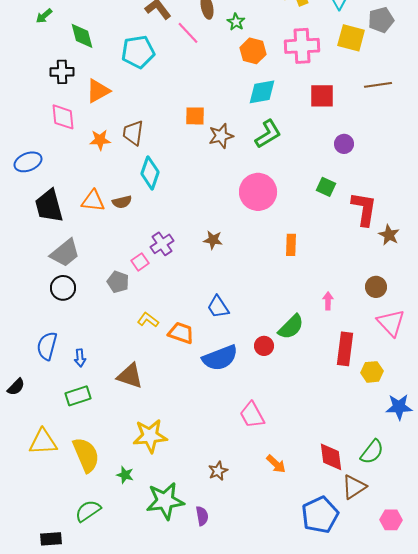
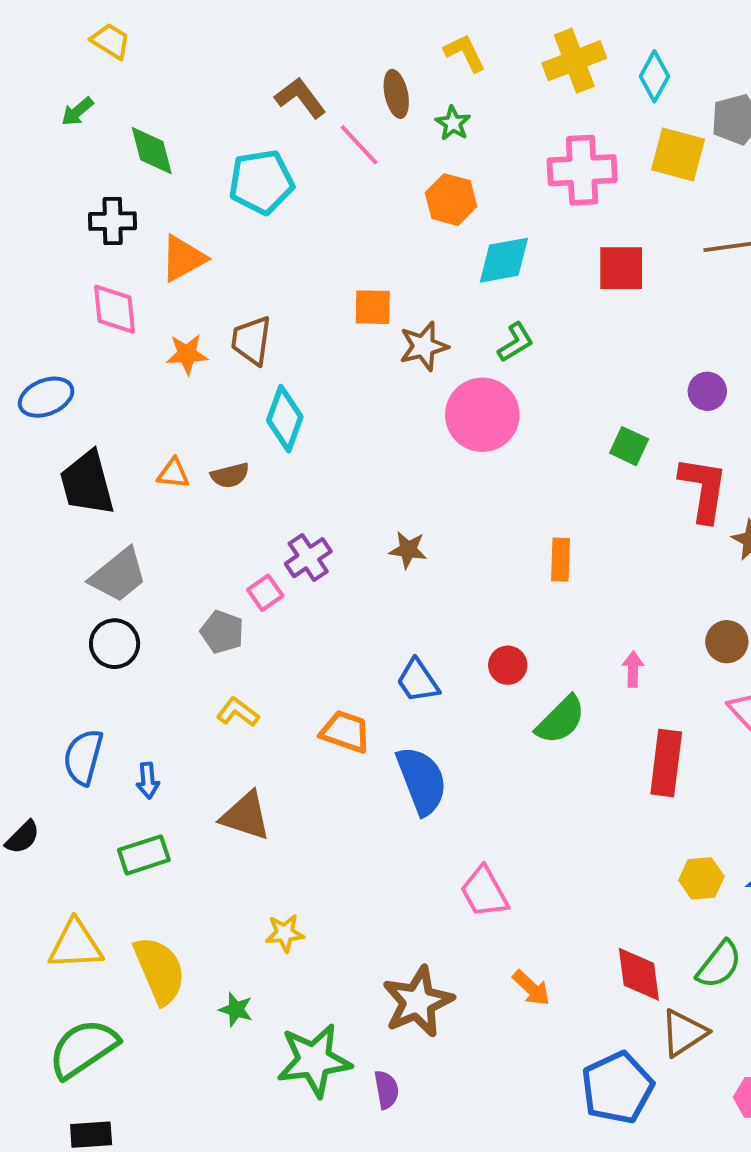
orange hexagon: (253, 51) -> (451, 200), moved
green L-shape: (268, 134) -> (516, 342), size x0.7
purple circle: (344, 144) -> (707, 391), moved
pink circle: (258, 192) -> (482, 415), moved
orange triangle: (93, 201) -> (173, 473), size x0.7
yellow L-shape: (148, 320) -> (238, 712), moved
red circle: (264, 346) -> (508, 665), moved
blue semicircle: (220, 358) -> (422, 781), turned -90
yellow hexagon: (372, 372) -> (701, 878), moved
yellow star: (150, 436) -> (285, 933), size x0.6
brown star: (218, 471) -> (418, 1002), size x1.8
green semicircle: (88, 511) -> (83, 1049), moved, size x1.4

